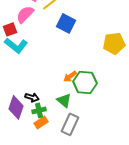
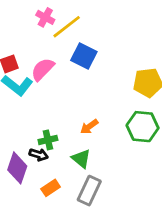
pink semicircle: (25, 14) -> (43, 69), moved
green hexagon: (85, 82) -> (143, 127), moved
green cross: (39, 110) -> (48, 140), moved

